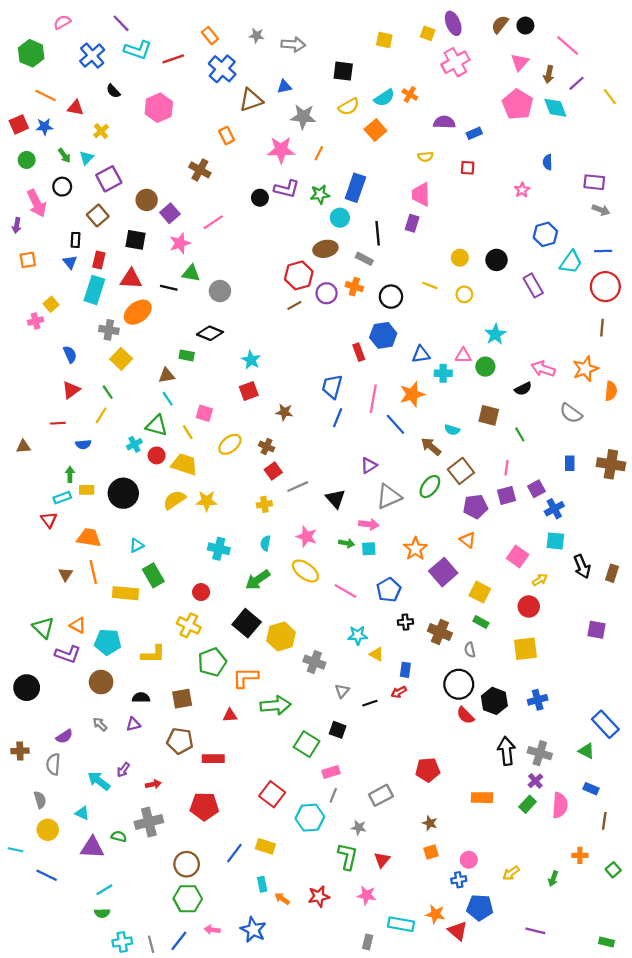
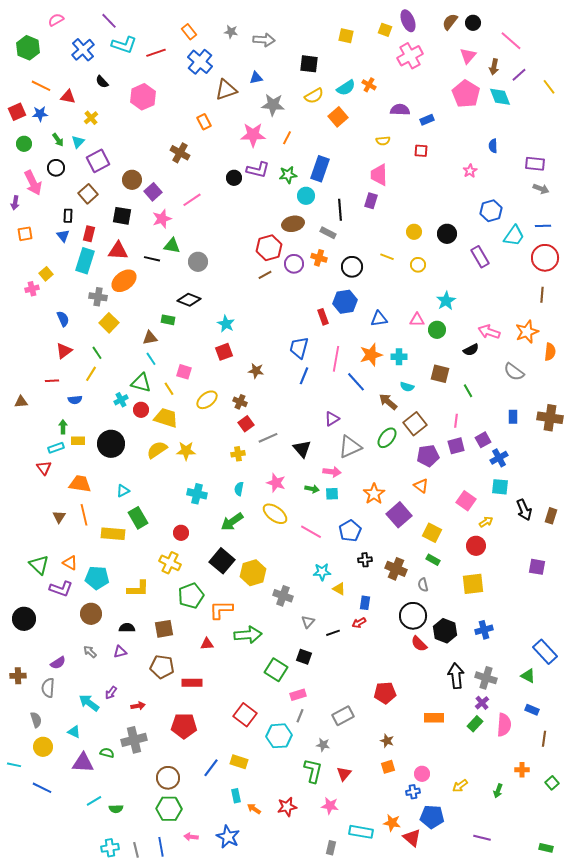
cyan cross: (443, 373) -> (399, 357), moved
green semicircle: (102, 913) -> (116, 809), moved
blue line: (179, 941) -> (161, 847), turned -48

